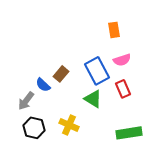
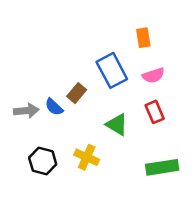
blue rectangle: (97, 71) -> (112, 70), moved
gray arrow: (26, 101) -> (26, 111), moved, turned -132

